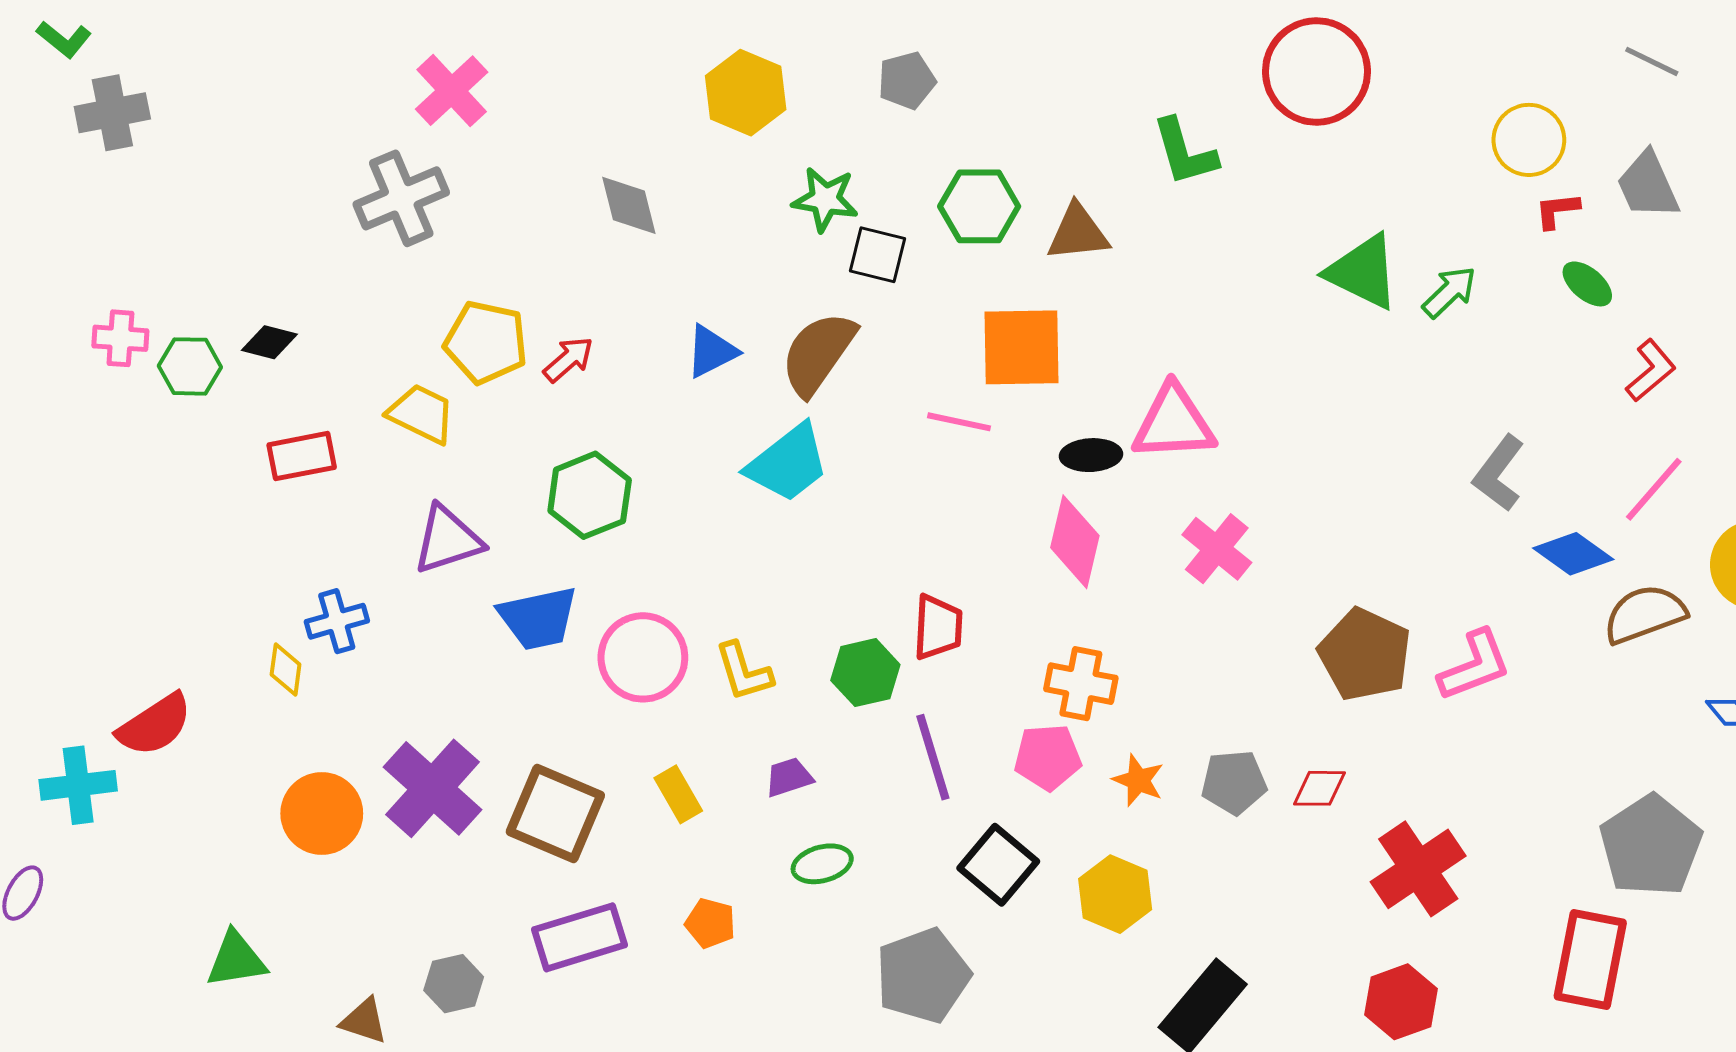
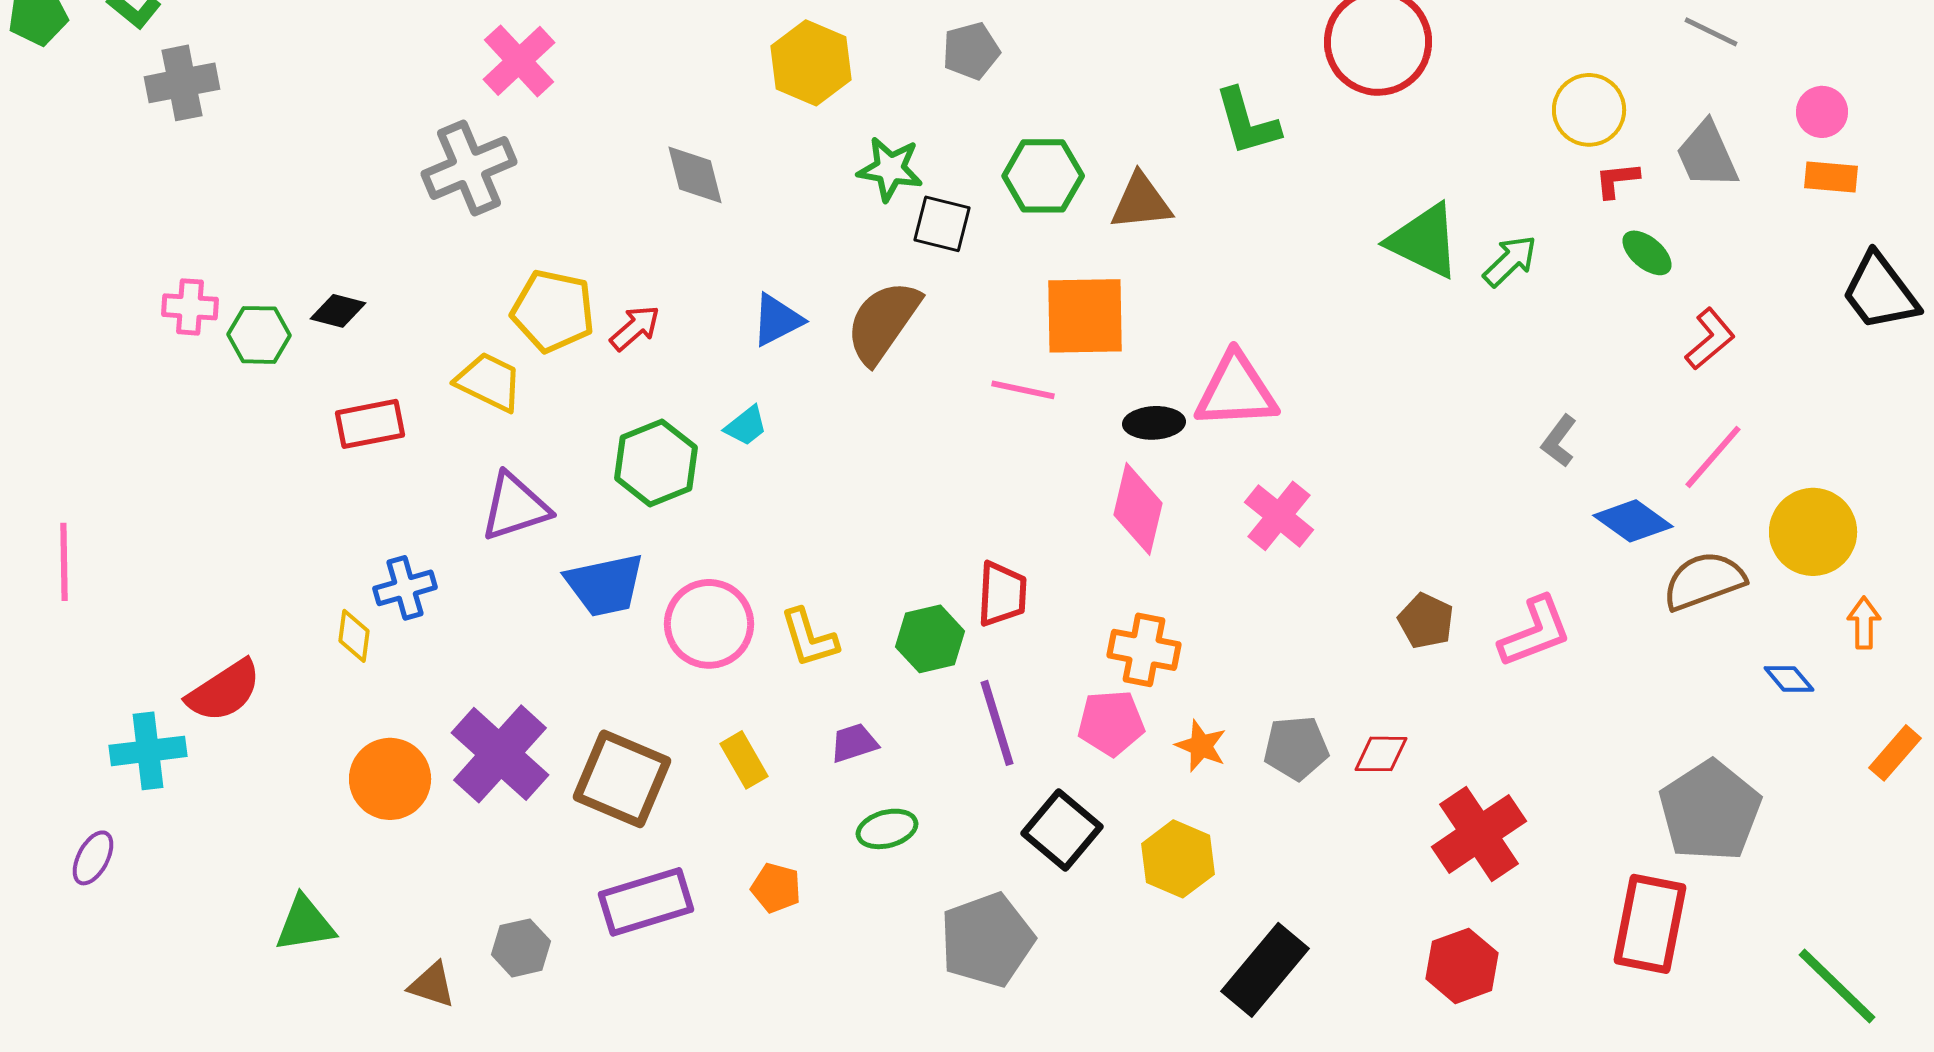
cyan trapezoid: (788, 463) -> (746, 426), moved, size x0.5
gray L-shape: (1499, 473) -> (1559, 441), size x0.7
brown pentagon: (1365, 654) -> (1426, 621), size x0.6

